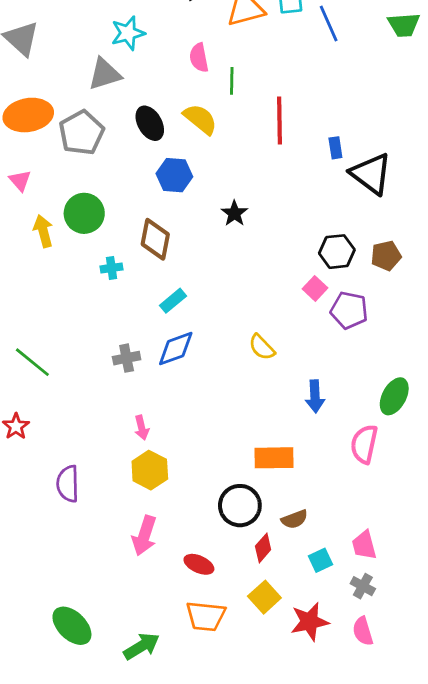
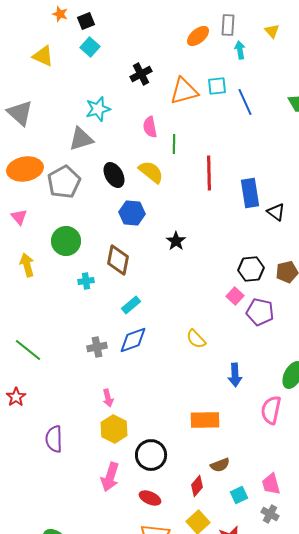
blue rectangle: (335, 148) -> (250, 193), size x1.8
black triangle: (371, 174) -> (276, 212), size x0.6
yellow arrow: (43, 231) -> (27, 265), moved
black circle: (240, 506) -> (151, 455), moved

